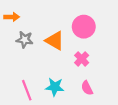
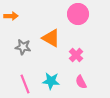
pink circle: (84, 27) -> (78, 14), moved
gray star: (25, 40) -> (23, 47), moved

